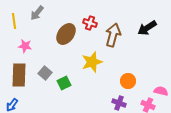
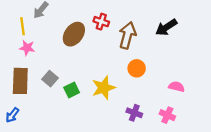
yellow line: (14, 21) -> (23, 26), moved
yellow star: (92, 62) -> (104, 88), moved
orange circle: (128, 81) -> (137, 68), moved
pink semicircle: (161, 91) -> (177, 87), moved

